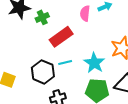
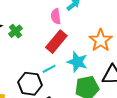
red rectangle: (61, 37) -> (56, 42), moved

